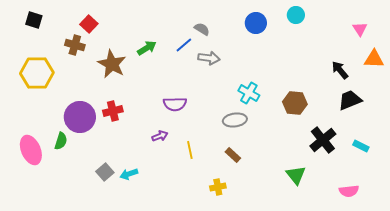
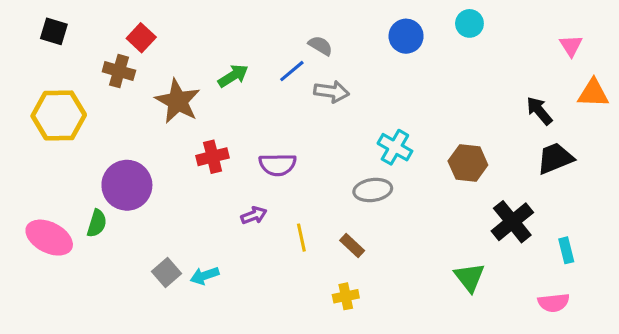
red cross: (113, 111) -> (213, 157), moved
cyan rectangle: (361, 146) -> (566, 250), moved, turned 49
pink ellipse: (31, 150) -> (49, 238), turned -40
brown rectangle: (233, 155) -> (352, 246), moved

